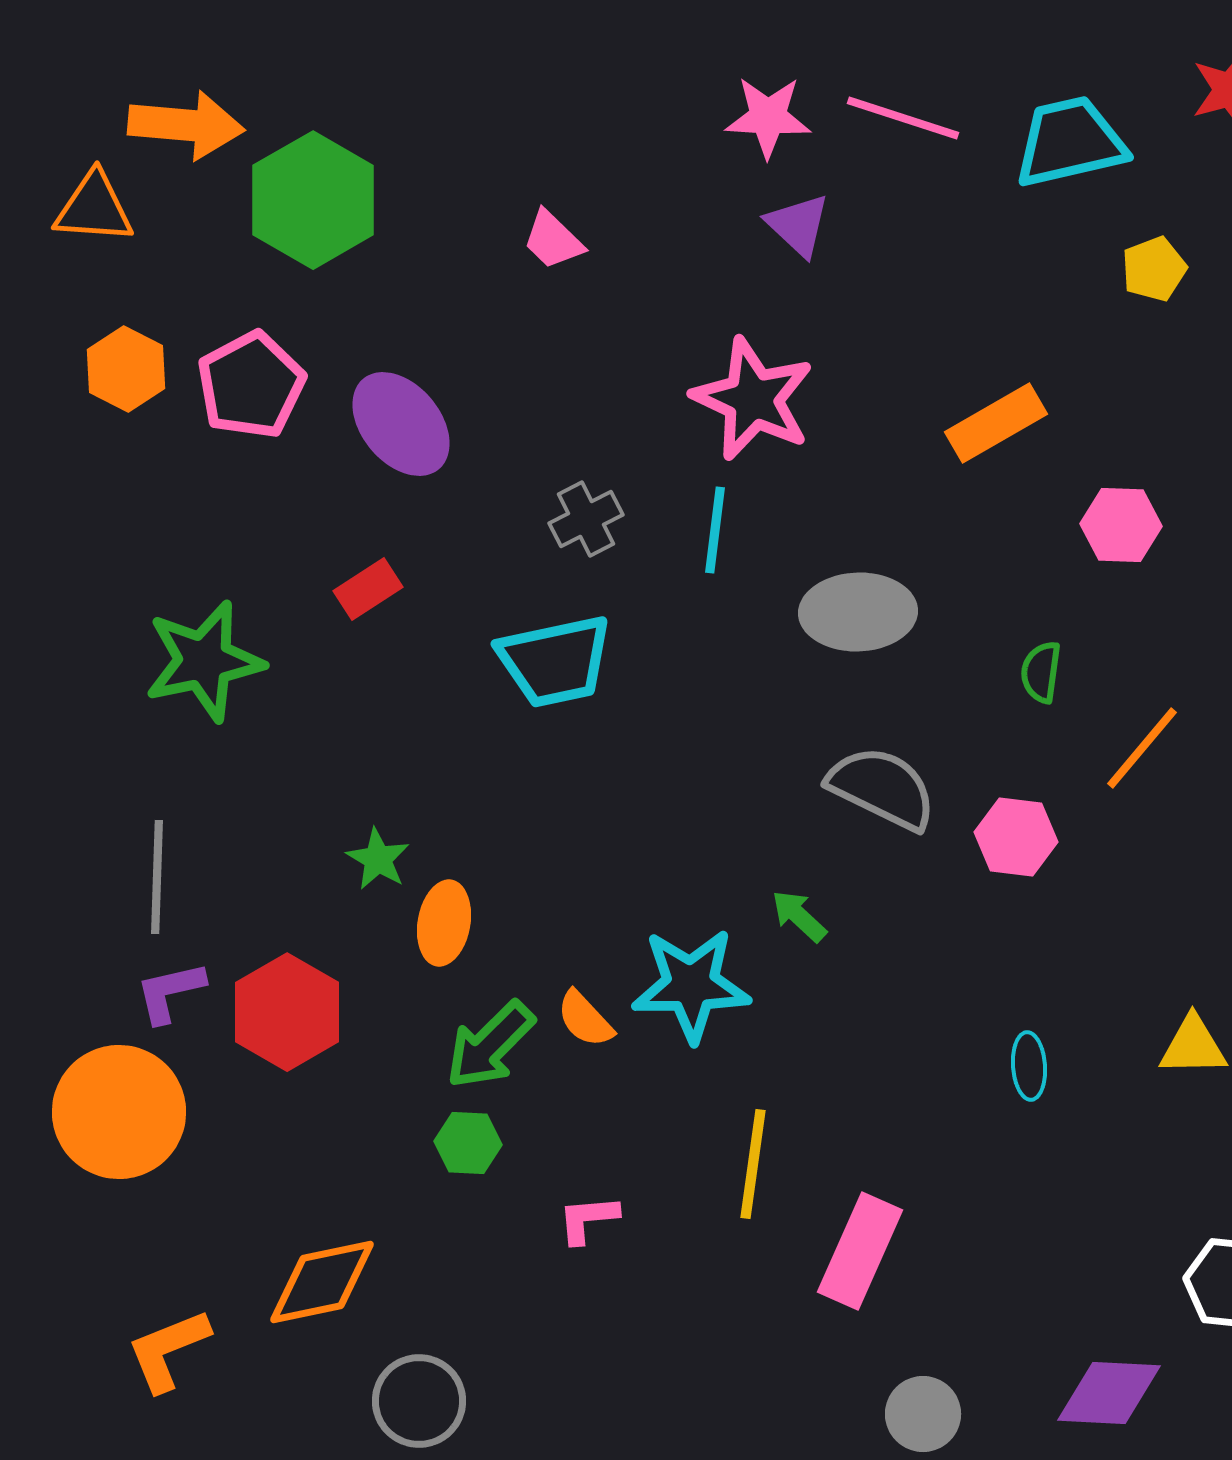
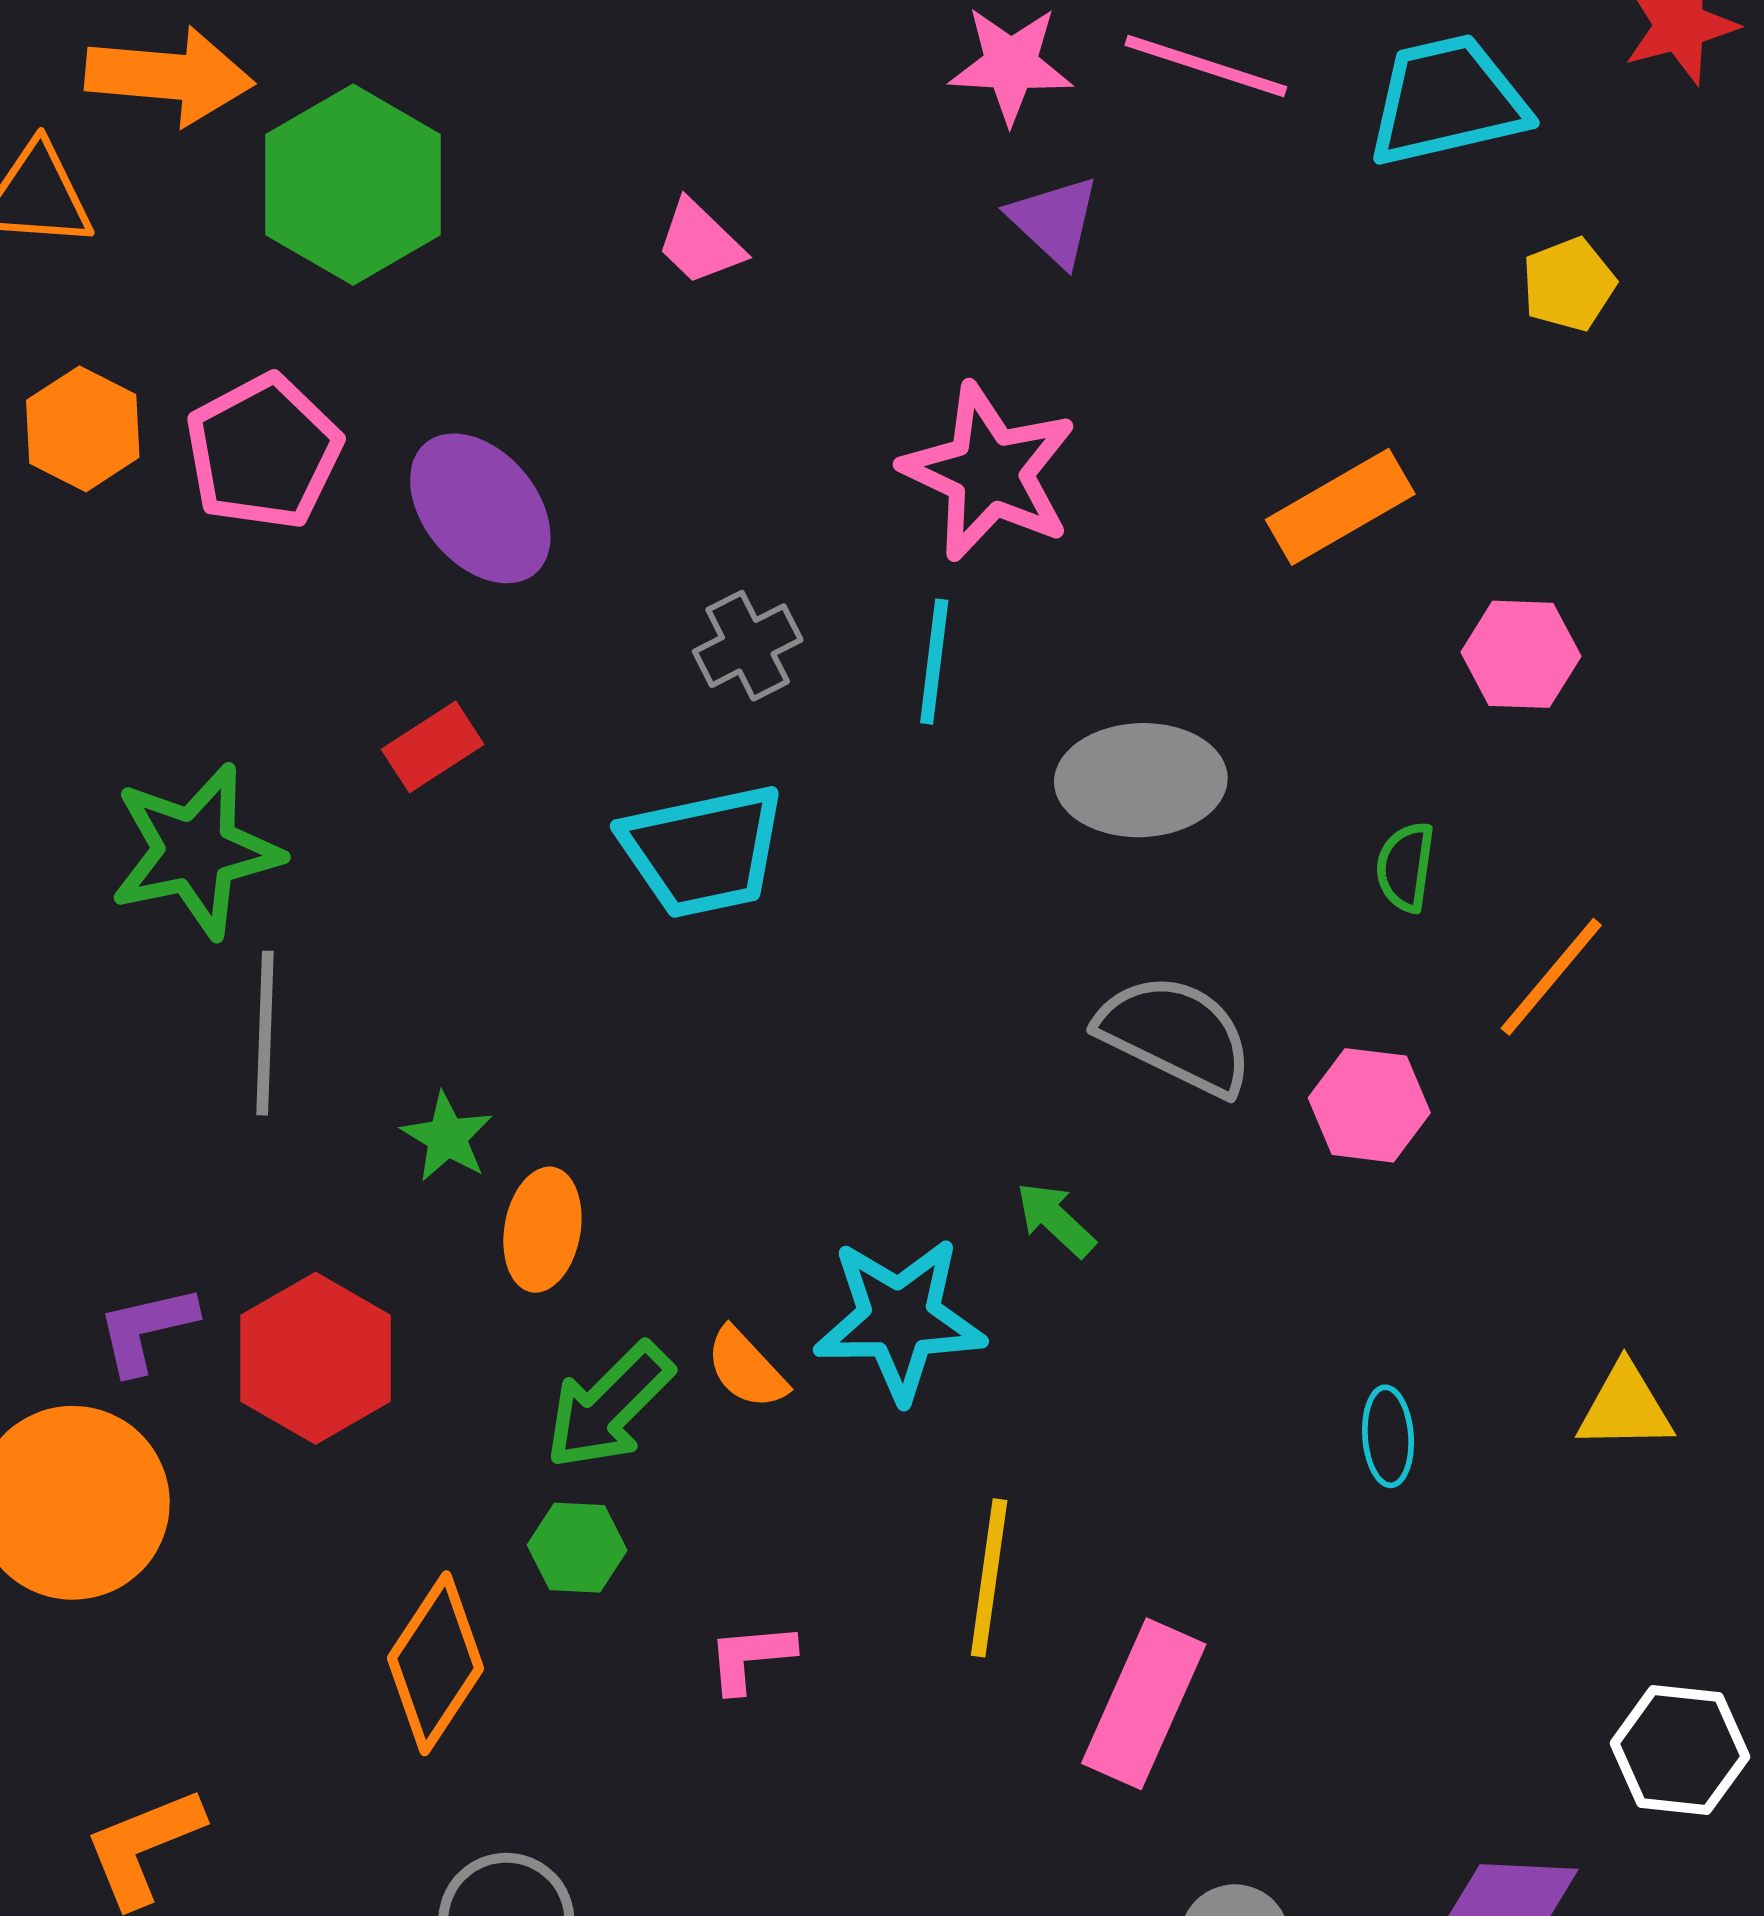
gray line: (157, 877) -> (265, 1033), moved
orange diamond: (322, 1282) -> (435, 1663), moved, turned -45

